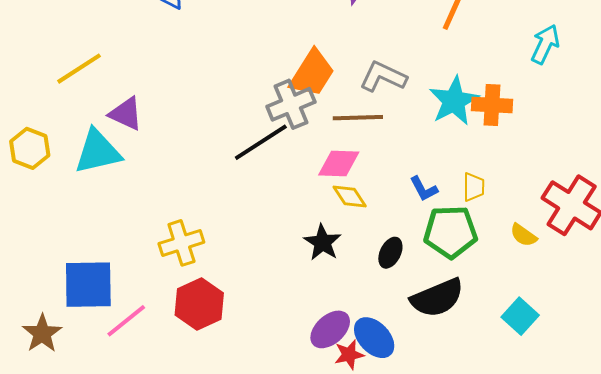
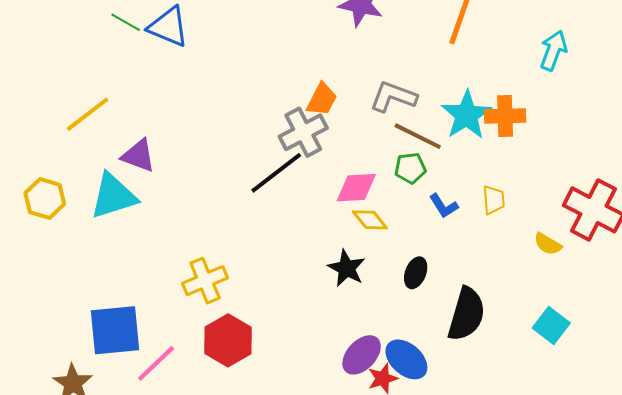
orange trapezoid: (312, 73) -> (322, 99), size x0.7
brown line: (358, 118) -> (418, 136), moved, turned 33
green pentagon: (450, 232) -> (410, 168), moved, size x0.6
black semicircle: (437, 298) -> (466, 314), turned -46

